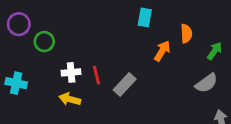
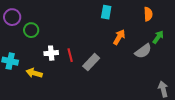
orange semicircle: (186, 34) -> (148, 14), moved
gray semicircle: (206, 83) -> (143, 51), moved
yellow arrow: (70, 99) -> (34, 73), moved

